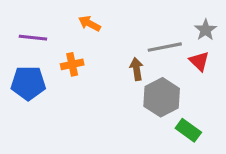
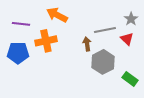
orange arrow: (89, 24) -> (57, 15), size x1.5
orange cross: (72, 64) -> (46, 41), size x1.5
green rectangle: (188, 130) -> (130, 79), moved

